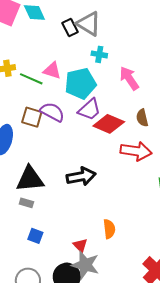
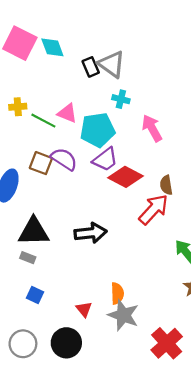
brown semicircle: (142, 118) -> (166, 185), moved
red arrow: (136, 151) -> (153, 209), turned -60
gray star: (85, 265) -> (123, 315), moved

